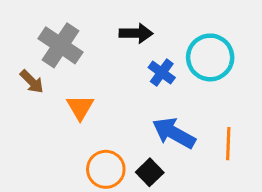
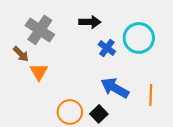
orange triangle: (80, 107) -> (39, 72), moved

